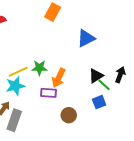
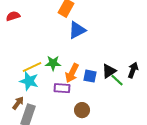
blue triangle: (86, 38) -> (77, 30), moved
cyan star: (15, 86) -> (29, 81), turned 30
blue square: (99, 102) -> (90, 76), moved, turned 32

